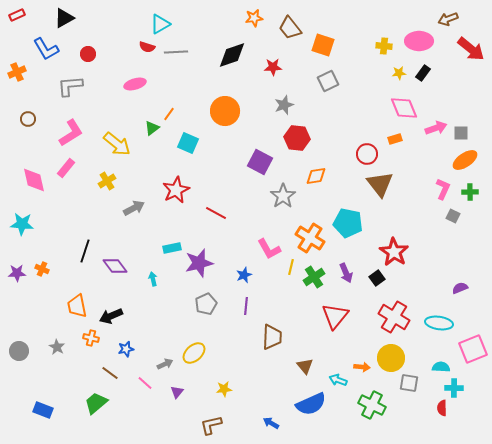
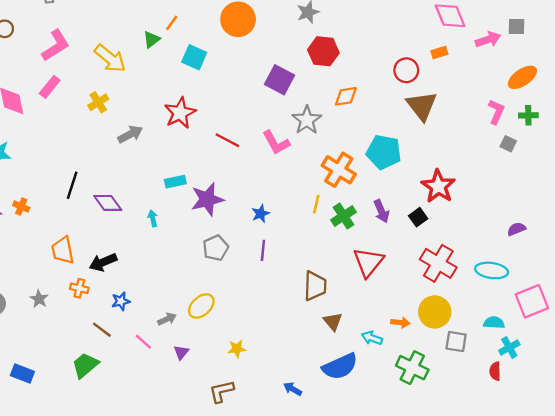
gray square: (461, 133) -> (516, 26), moved
pink L-shape: (269, 249) -> (276, 143), moved
brown trapezoid: (272, 337) -> (315, 286), moved
cyan cross: (454, 388) -> (509, 347), turned -30

